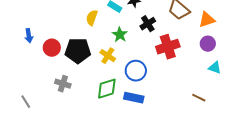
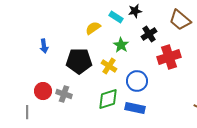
yellow semicircle: (92, 18) -> (93, 28), turned 35
blue arrow: (29, 36) -> (44, 46), moved
red circle: (52, 48) -> (43, 91), moved
gray line: (26, 102) -> (27, 112), turned 32

